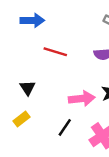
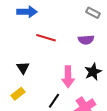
pink arrow: (82, 99) -> (68, 77), turned 95

